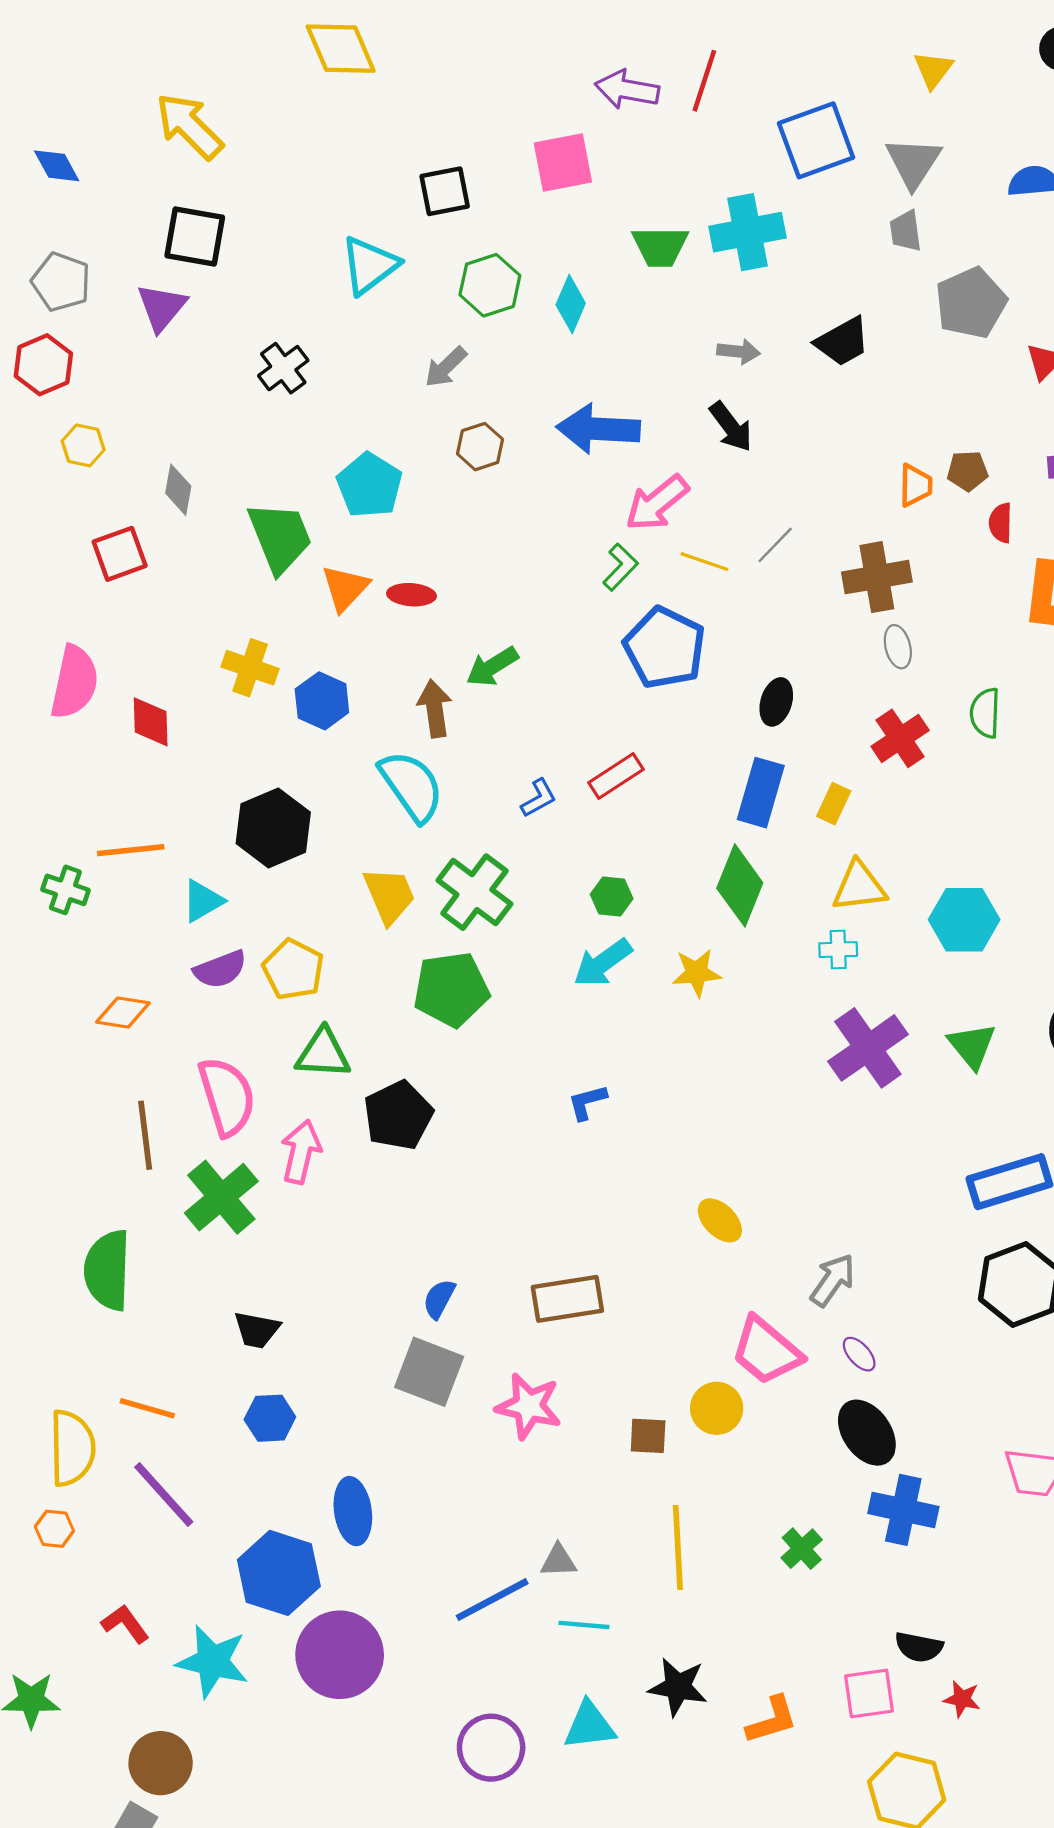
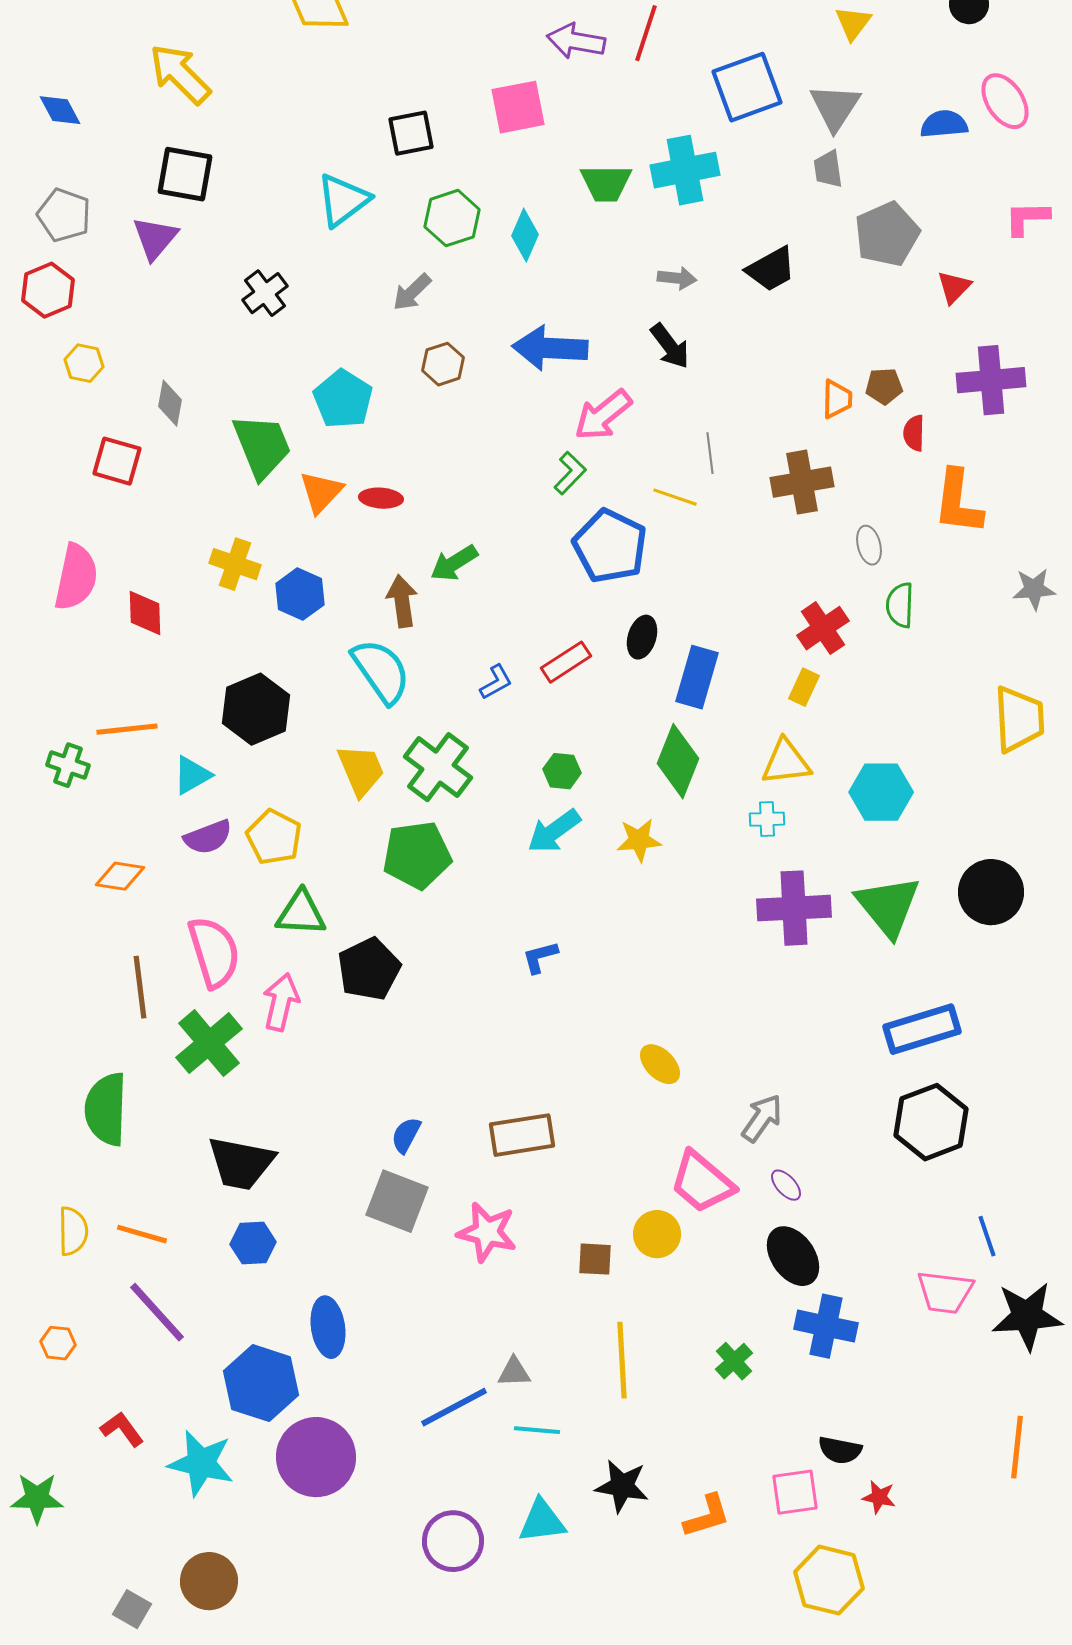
gray line: (775, 545) -> (710, 453), turned -51
red square: (120, 554) -> (117, 461), turned 36
yellow line: (704, 562) -> (675, 497), moved
gray ellipse: (898, 647) -> (869, 545), moved
black ellipse: (776, 702) -> (642, 637), moved
yellow rectangle: (834, 804) -> (804, 687), moved
green triangle: (972, 1046) -> (888, 906), size x1.5
purple cross: (868, 1048) -> (794, 908), turned 32
black trapezoid: (257, 1330) -> (241, 1163), size x1.6
yellow semicircle: (72, 1448) -> (73, 1231), moved, size x0.7
brown circle: (161, 1763) -> (209, 1581), moved

